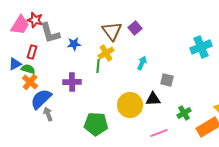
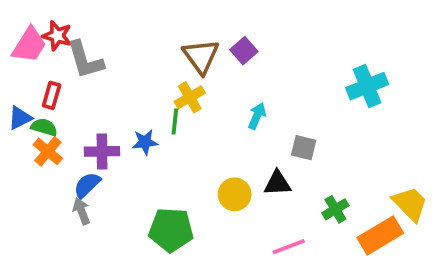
blue star: (74, 44) -> (145, 142), moved
purple cross: (72, 82) -> (102, 151), moved
blue semicircle: (41, 99) -> (87, 185), moved, size x0.7
yellow circle: (130, 105) -> (235, 194), size x0.7

